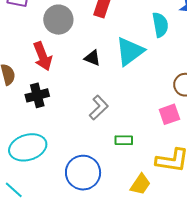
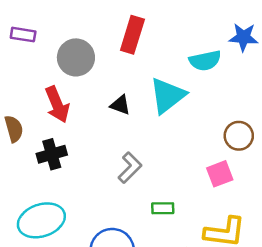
cyan semicircle: (160, 25) -> (205, 61), turned 90

